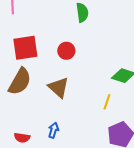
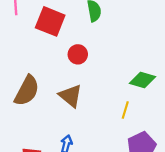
red square: (25, 48) -> (50, 21), moved, turned 32

